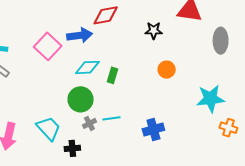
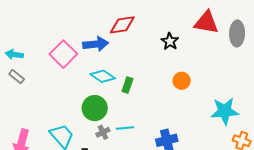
black star: (154, 31) -> (170, 41), turned 30
gray ellipse: (221, 41) -> (237, 33), moved
cyan diamond: (88, 67) -> (103, 76), turned 35

